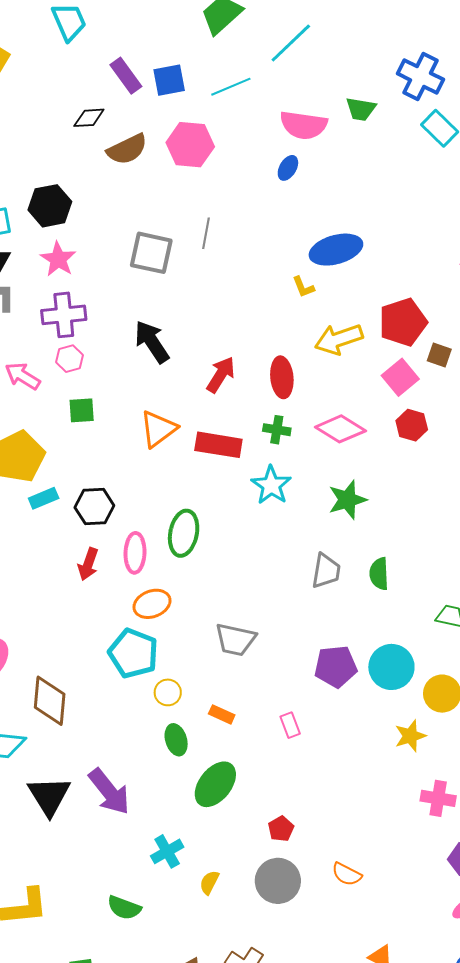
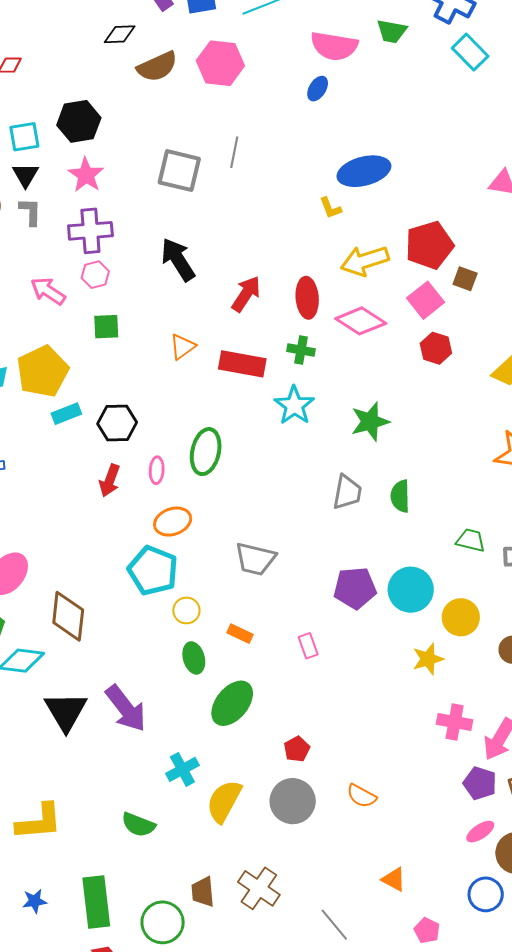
orange triangle: (158, 429) -> (183, 347), size x0.7
pink diamond: (340, 429) -> (361, 321), moved
pink ellipse: (135, 553) -> (157, 470), size x0.7
yellow semicircle: (209, 882) -> (224, 801), size x1.8

